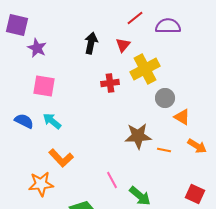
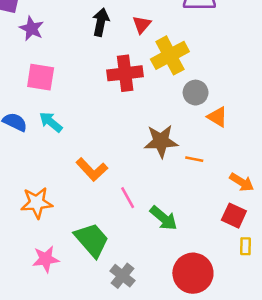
red cross: (110, 83) -> (125, 73), size x1.5
orange arrow: (197, 146) -> (242, 182), moved
orange L-shape: (61, 158) -> (92, 169), moved

